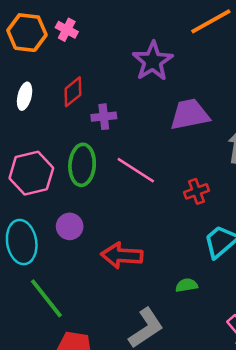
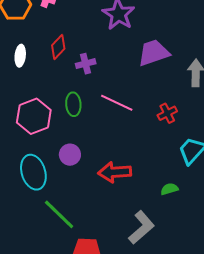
green ellipse: (82, 165) -> (73, 104), size x0.7

